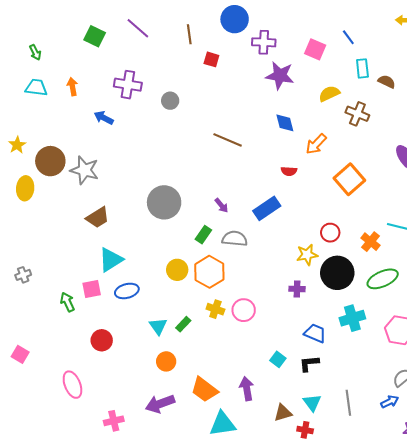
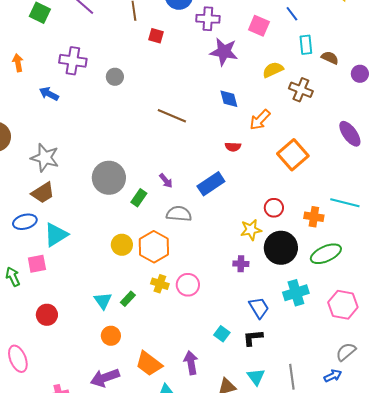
gray star: (85, 170) -> (45, 158), moved
green rectangle: (203, 235) -> (139, 198), moved
orange cross: (370, 242) -> (314, 217), turned -30
blue ellipse: (127, 291) -> (25, 222), moved
blue trapezoid: (315, 333) -> (259, 308), turned 35

